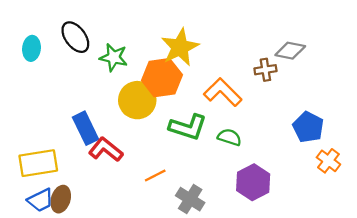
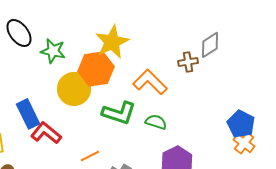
gray diamond: (290, 51) -> (210, 45), turned -44
blue pentagon: (308, 127) -> (241, 124), moved

